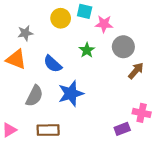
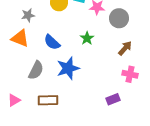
gray circle: (123, 47) -> (119, 18), moved
green star: (87, 50) -> (87, 38), moved
pink cross: (142, 113) -> (130, 74), moved

